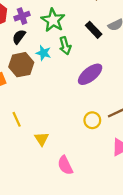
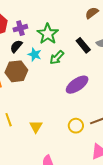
green arrow: (65, 46) -> (57, 57), turned 56
cyan star: (43, 53) -> (35, 54), moved
yellow triangle: (42, 139) -> (36, 127), moved

